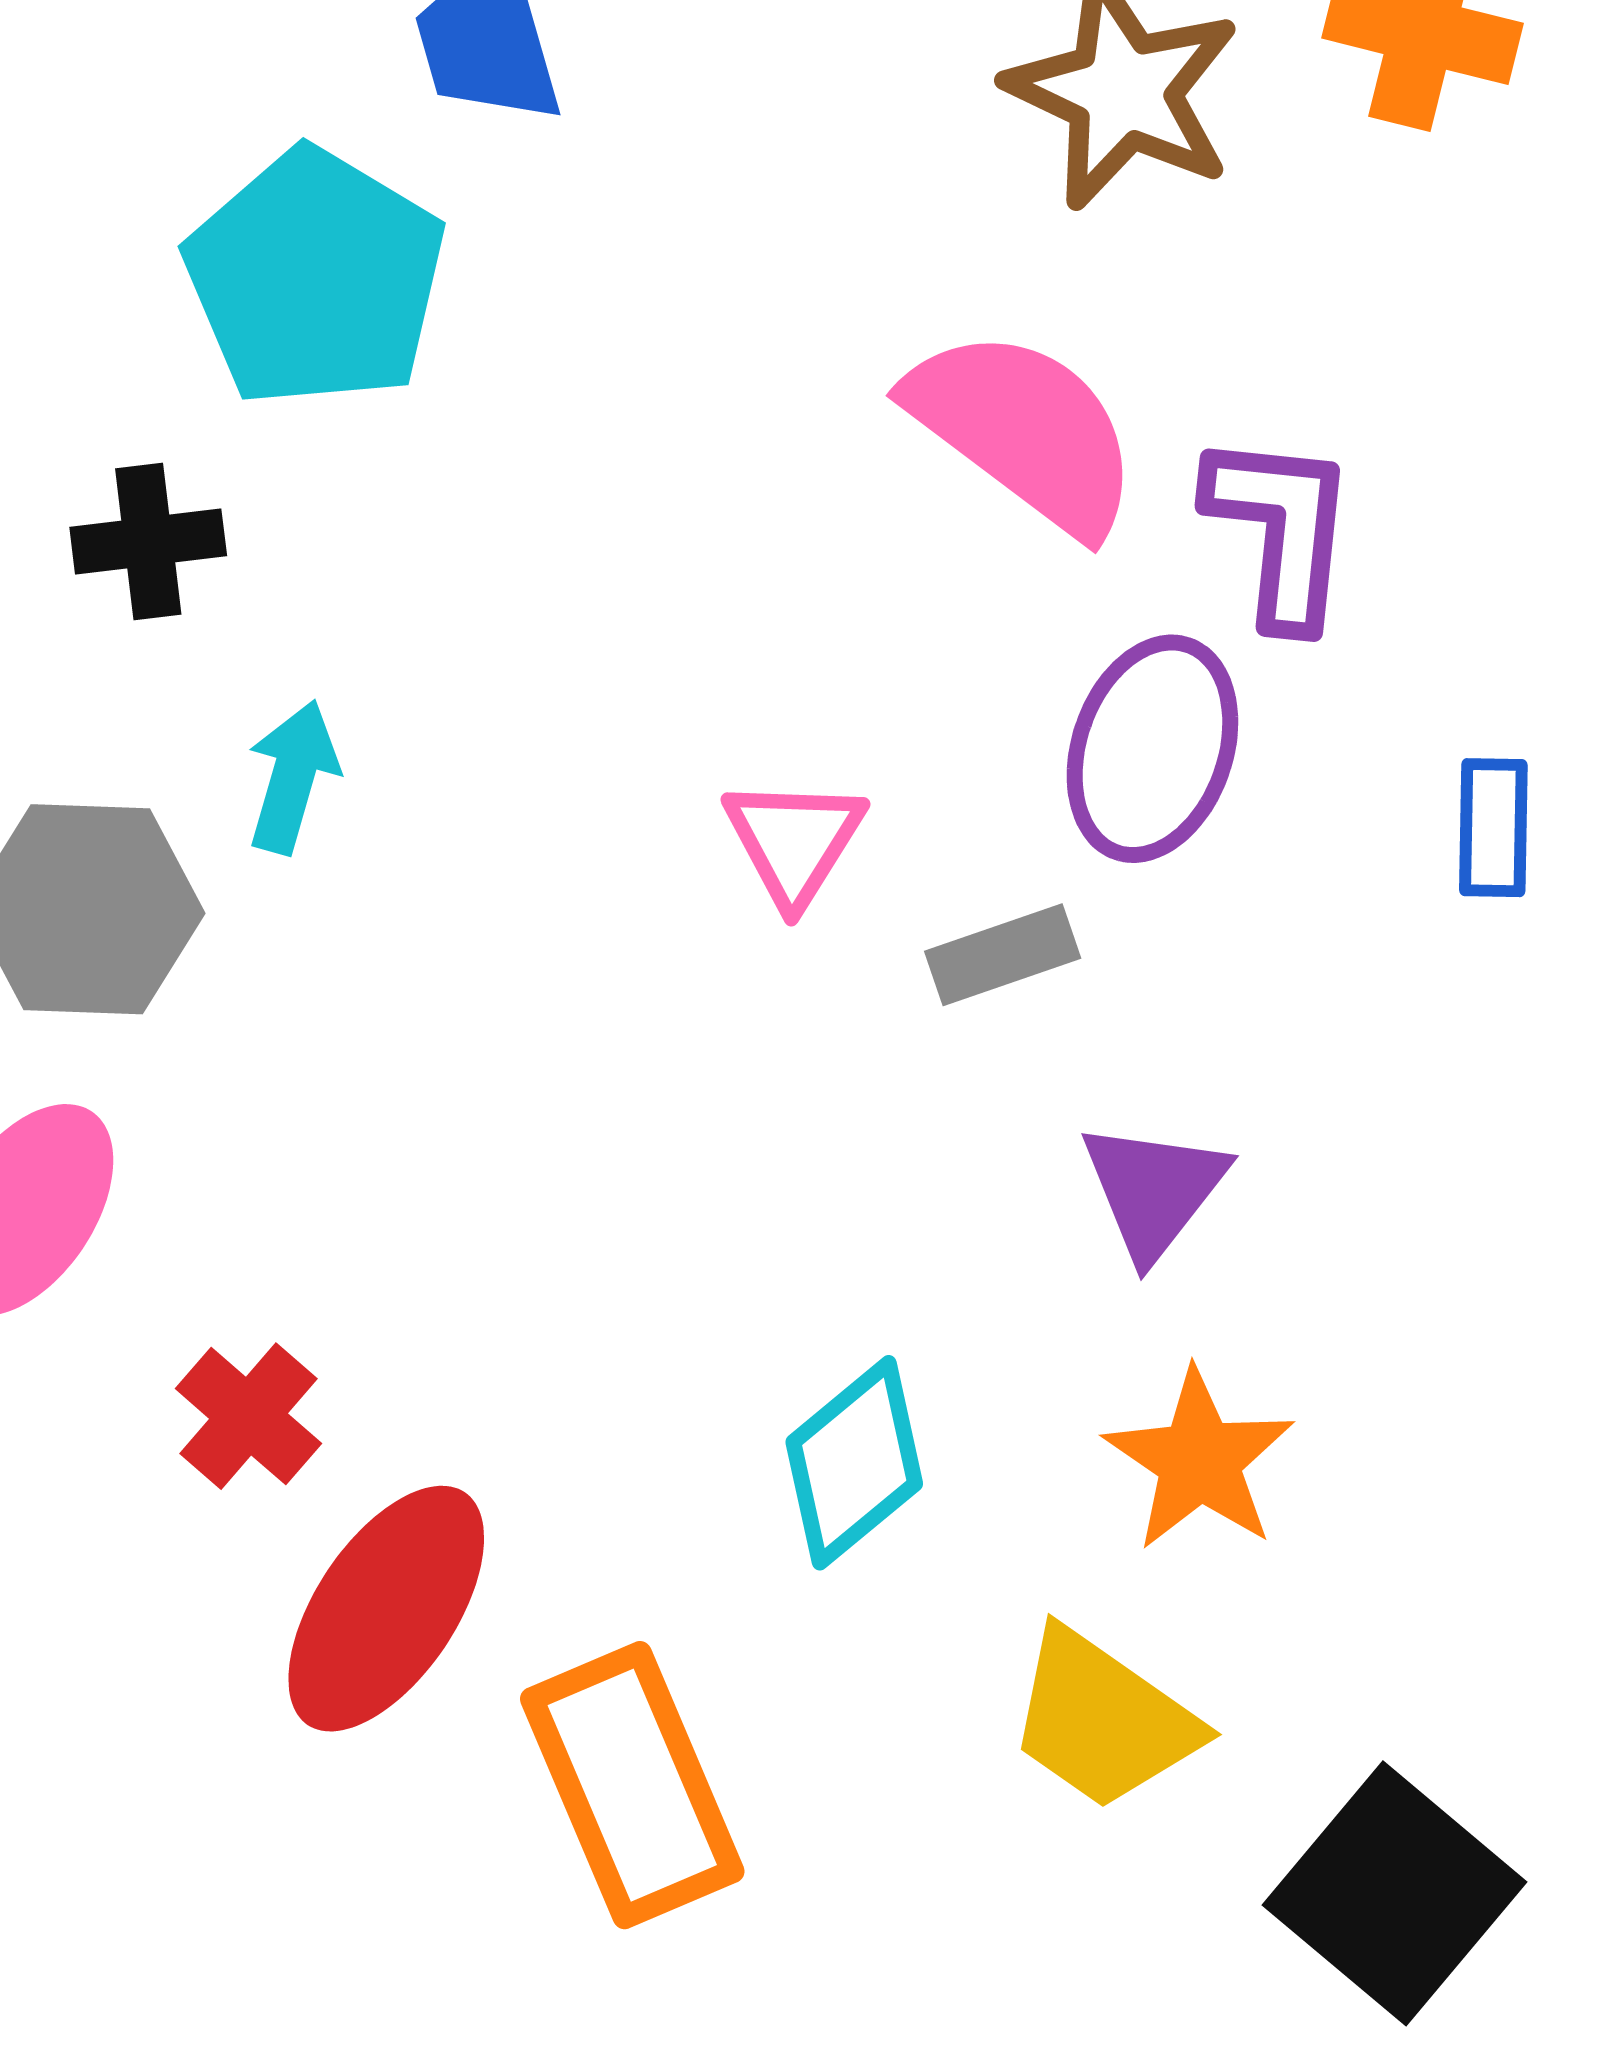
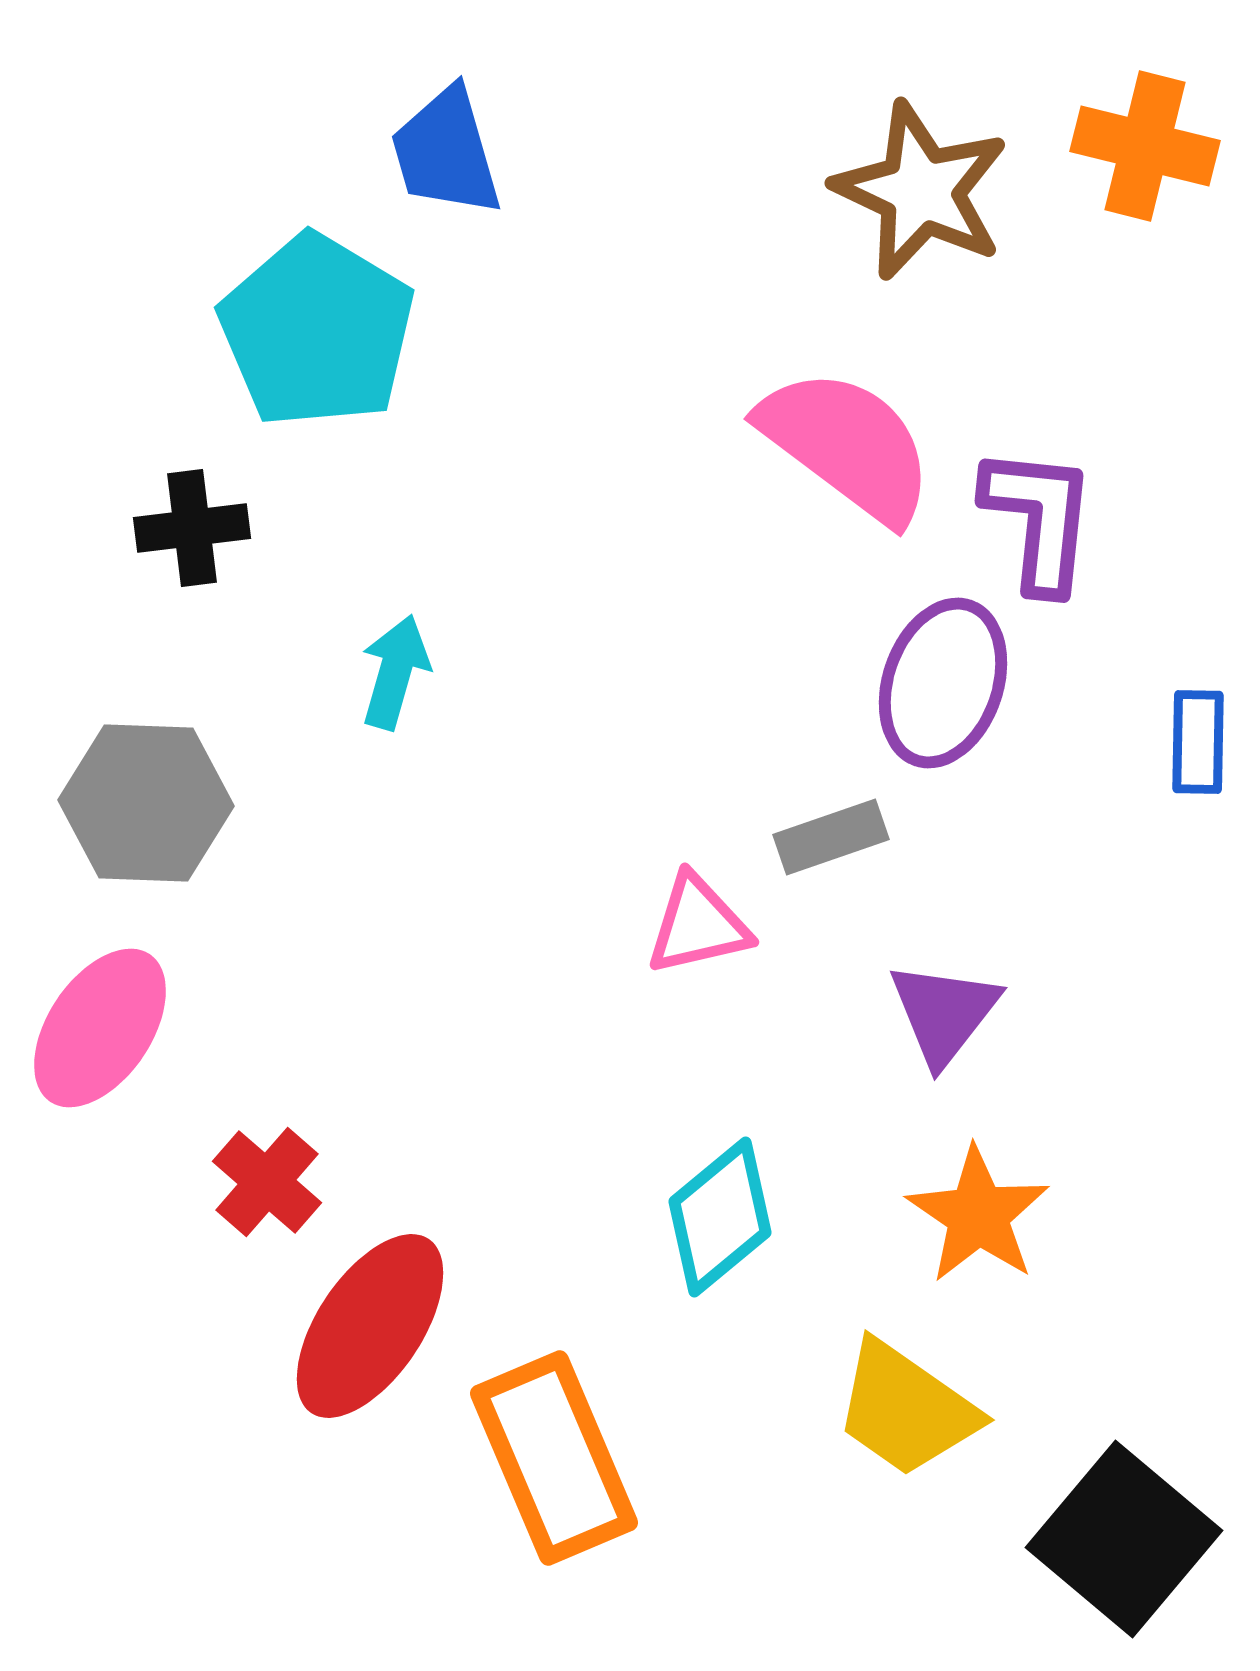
cyan arrow: (293, 777) -> (395, 672), moved
pink triangle: (794, 841) -> (698, 925), moved, turned 45

